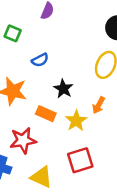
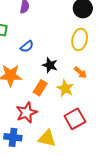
orange arrow: (99, 105) -> (80, 72), turned -64
orange rectangle: (46, 114) -> (40, 88), turned -70

